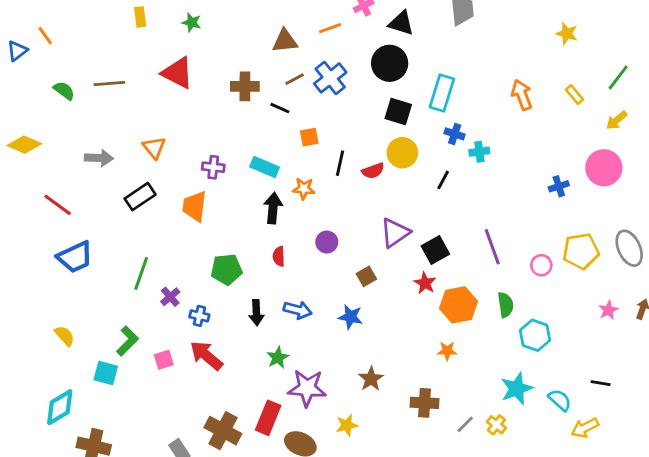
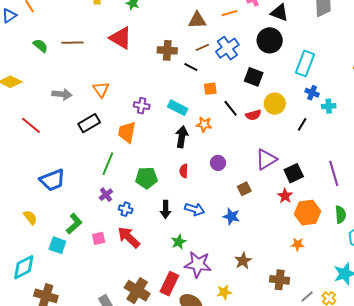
black square: (398, 111) -> (254, 77), moved
black line: (340, 163) -> (231, 108), turned -54
blue trapezoid: (75, 257) -> (52, 180), moved
green line: (141, 274) -> (108, 164), moved

